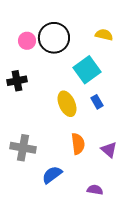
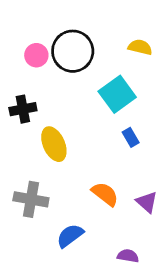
yellow ellipse: (67, 104) -> (54, 144), moved
orange semicircle: (78, 144) -> (105, 194), turned -45

